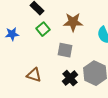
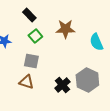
gray square: (65, 50) -> (31, 61), moved

